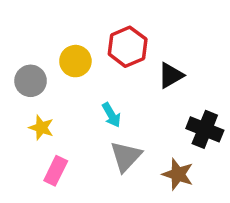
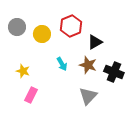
gray circle: (31, 81) -> (17, 27), moved
gray triangle: (126, 156) -> (88, 96), moved
brown star: (178, 174) -> (88, 65), moved

